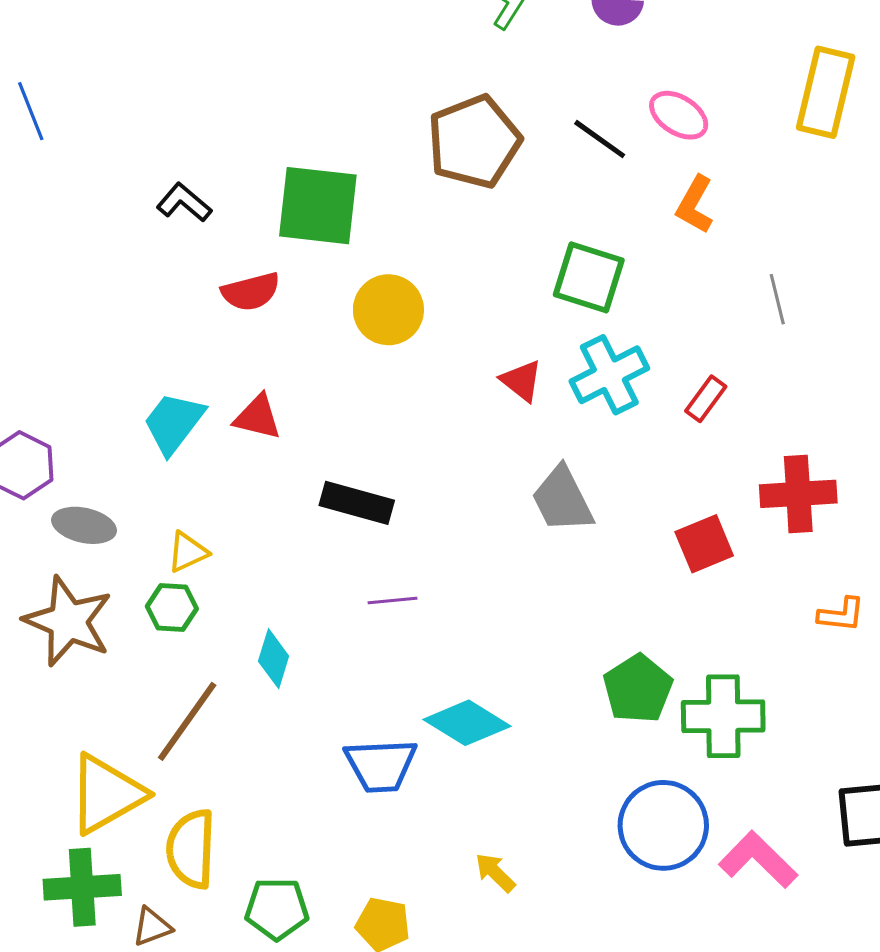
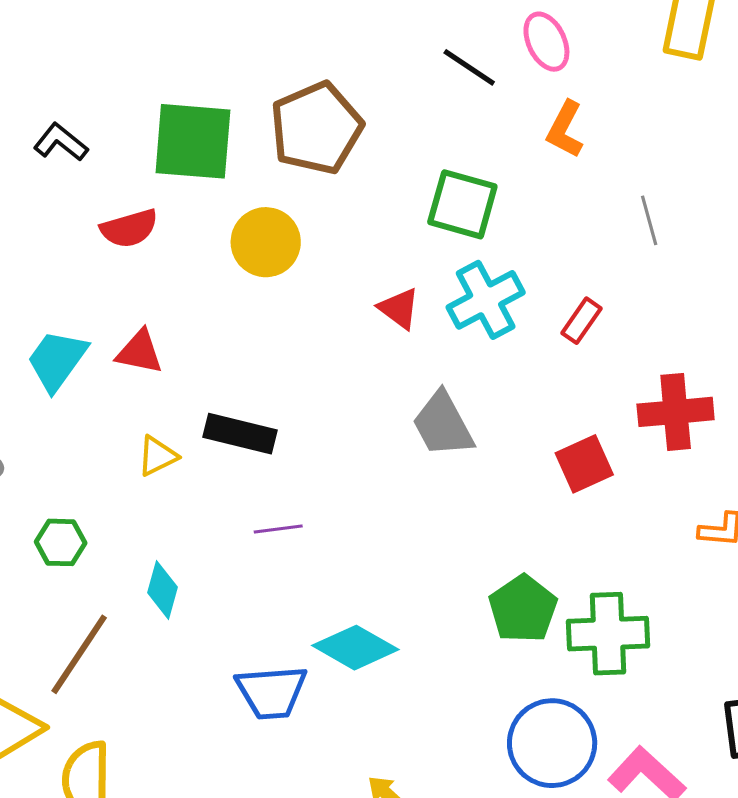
pink ellipse: (679, 115) -> (546, 42), turned 34
brown pentagon: (474, 142) -> (316, 128), moved
yellow triangle: (188, 552) -> (157, 456), moved

